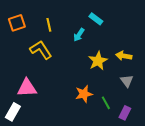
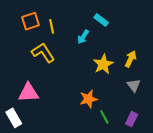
orange square: (17, 23) -> (31, 21), moved
yellow arrow: (124, 56) -> (131, 59), turned 105
green line: (106, 103) -> (104, 117), moved
white rectangle: (13, 112) -> (14, 118), turned -60

